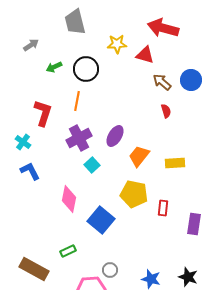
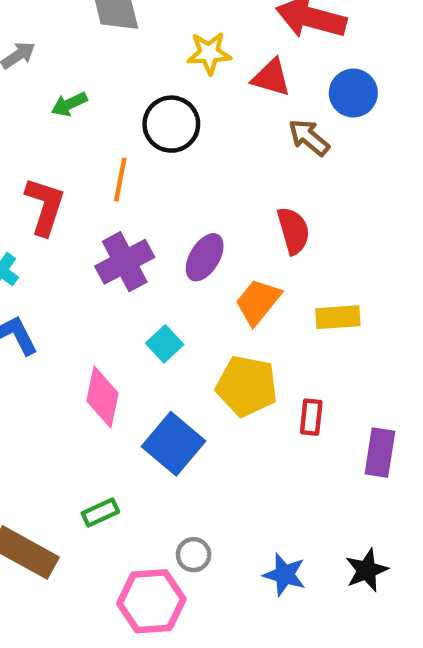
black circle: (86, 69) -> (171, 124), moved
blue circle: (191, 80) -> (353, 93), moved
red semicircle: (166, 111) -> (293, 231), moved, size x1.5
cyan square: (92, 165) -> (165, 344), moved
black star: (188, 277) -> (367, 570), turned 30

